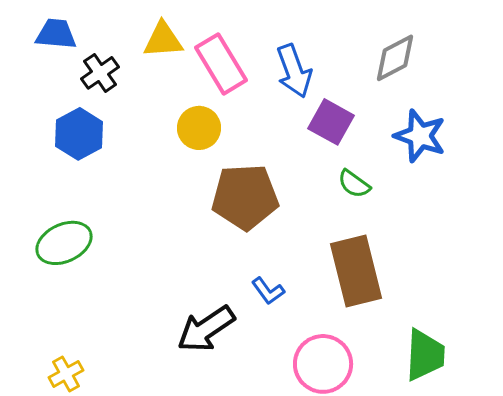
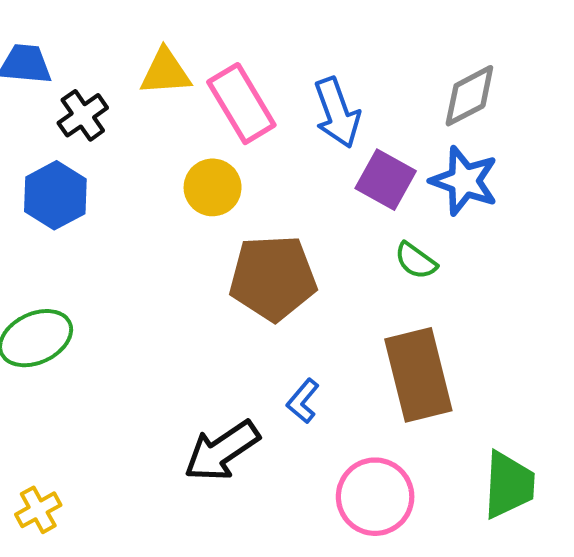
blue star: (420, 136) -> (464, 181), moved
blue L-shape: (268, 291) -> (303, 401), turned 76

